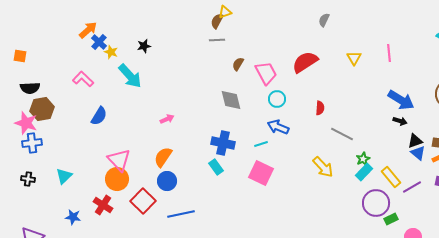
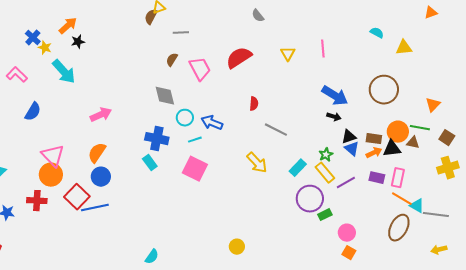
gray semicircle: (324, 20) -> (258, 16), turned -64
orange arrow: (88, 30) -> (68, 26), moved
gray line: (217, 40) -> (181, 33), moved
cyan circle: (277, 99) -> (185, 118), moved
pink arrow: (167, 119) -> (101, 115), size x1.5
green star: (363, 159) -> (326, 155), moved
red cross: (103, 205) -> (37, 201), turned -30
blue line: (181, 214) -> (95, 208), moved

